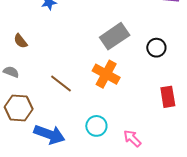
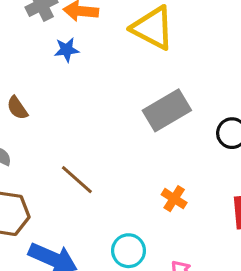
orange cross: (106, 74) -> (174, 199), moved, size x0.6

